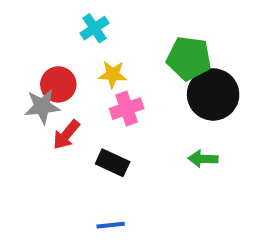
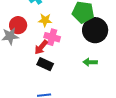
pink cross: (127, 109) -> (52, 37), turned 35
red arrow: (66, 135) -> (41, 47), moved

